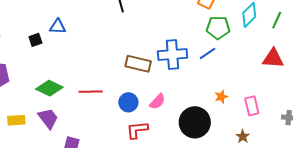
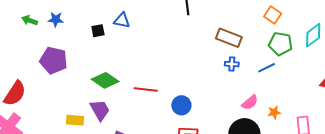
blue cross: (173, 55) -> (232, 64), size x0.5
brown rectangle: (138, 64) -> (229, 38), moved
pink semicircle: (157, 102) -> (250, 103), moved
yellow rectangle: (16, 120) -> (75, 120), moved

